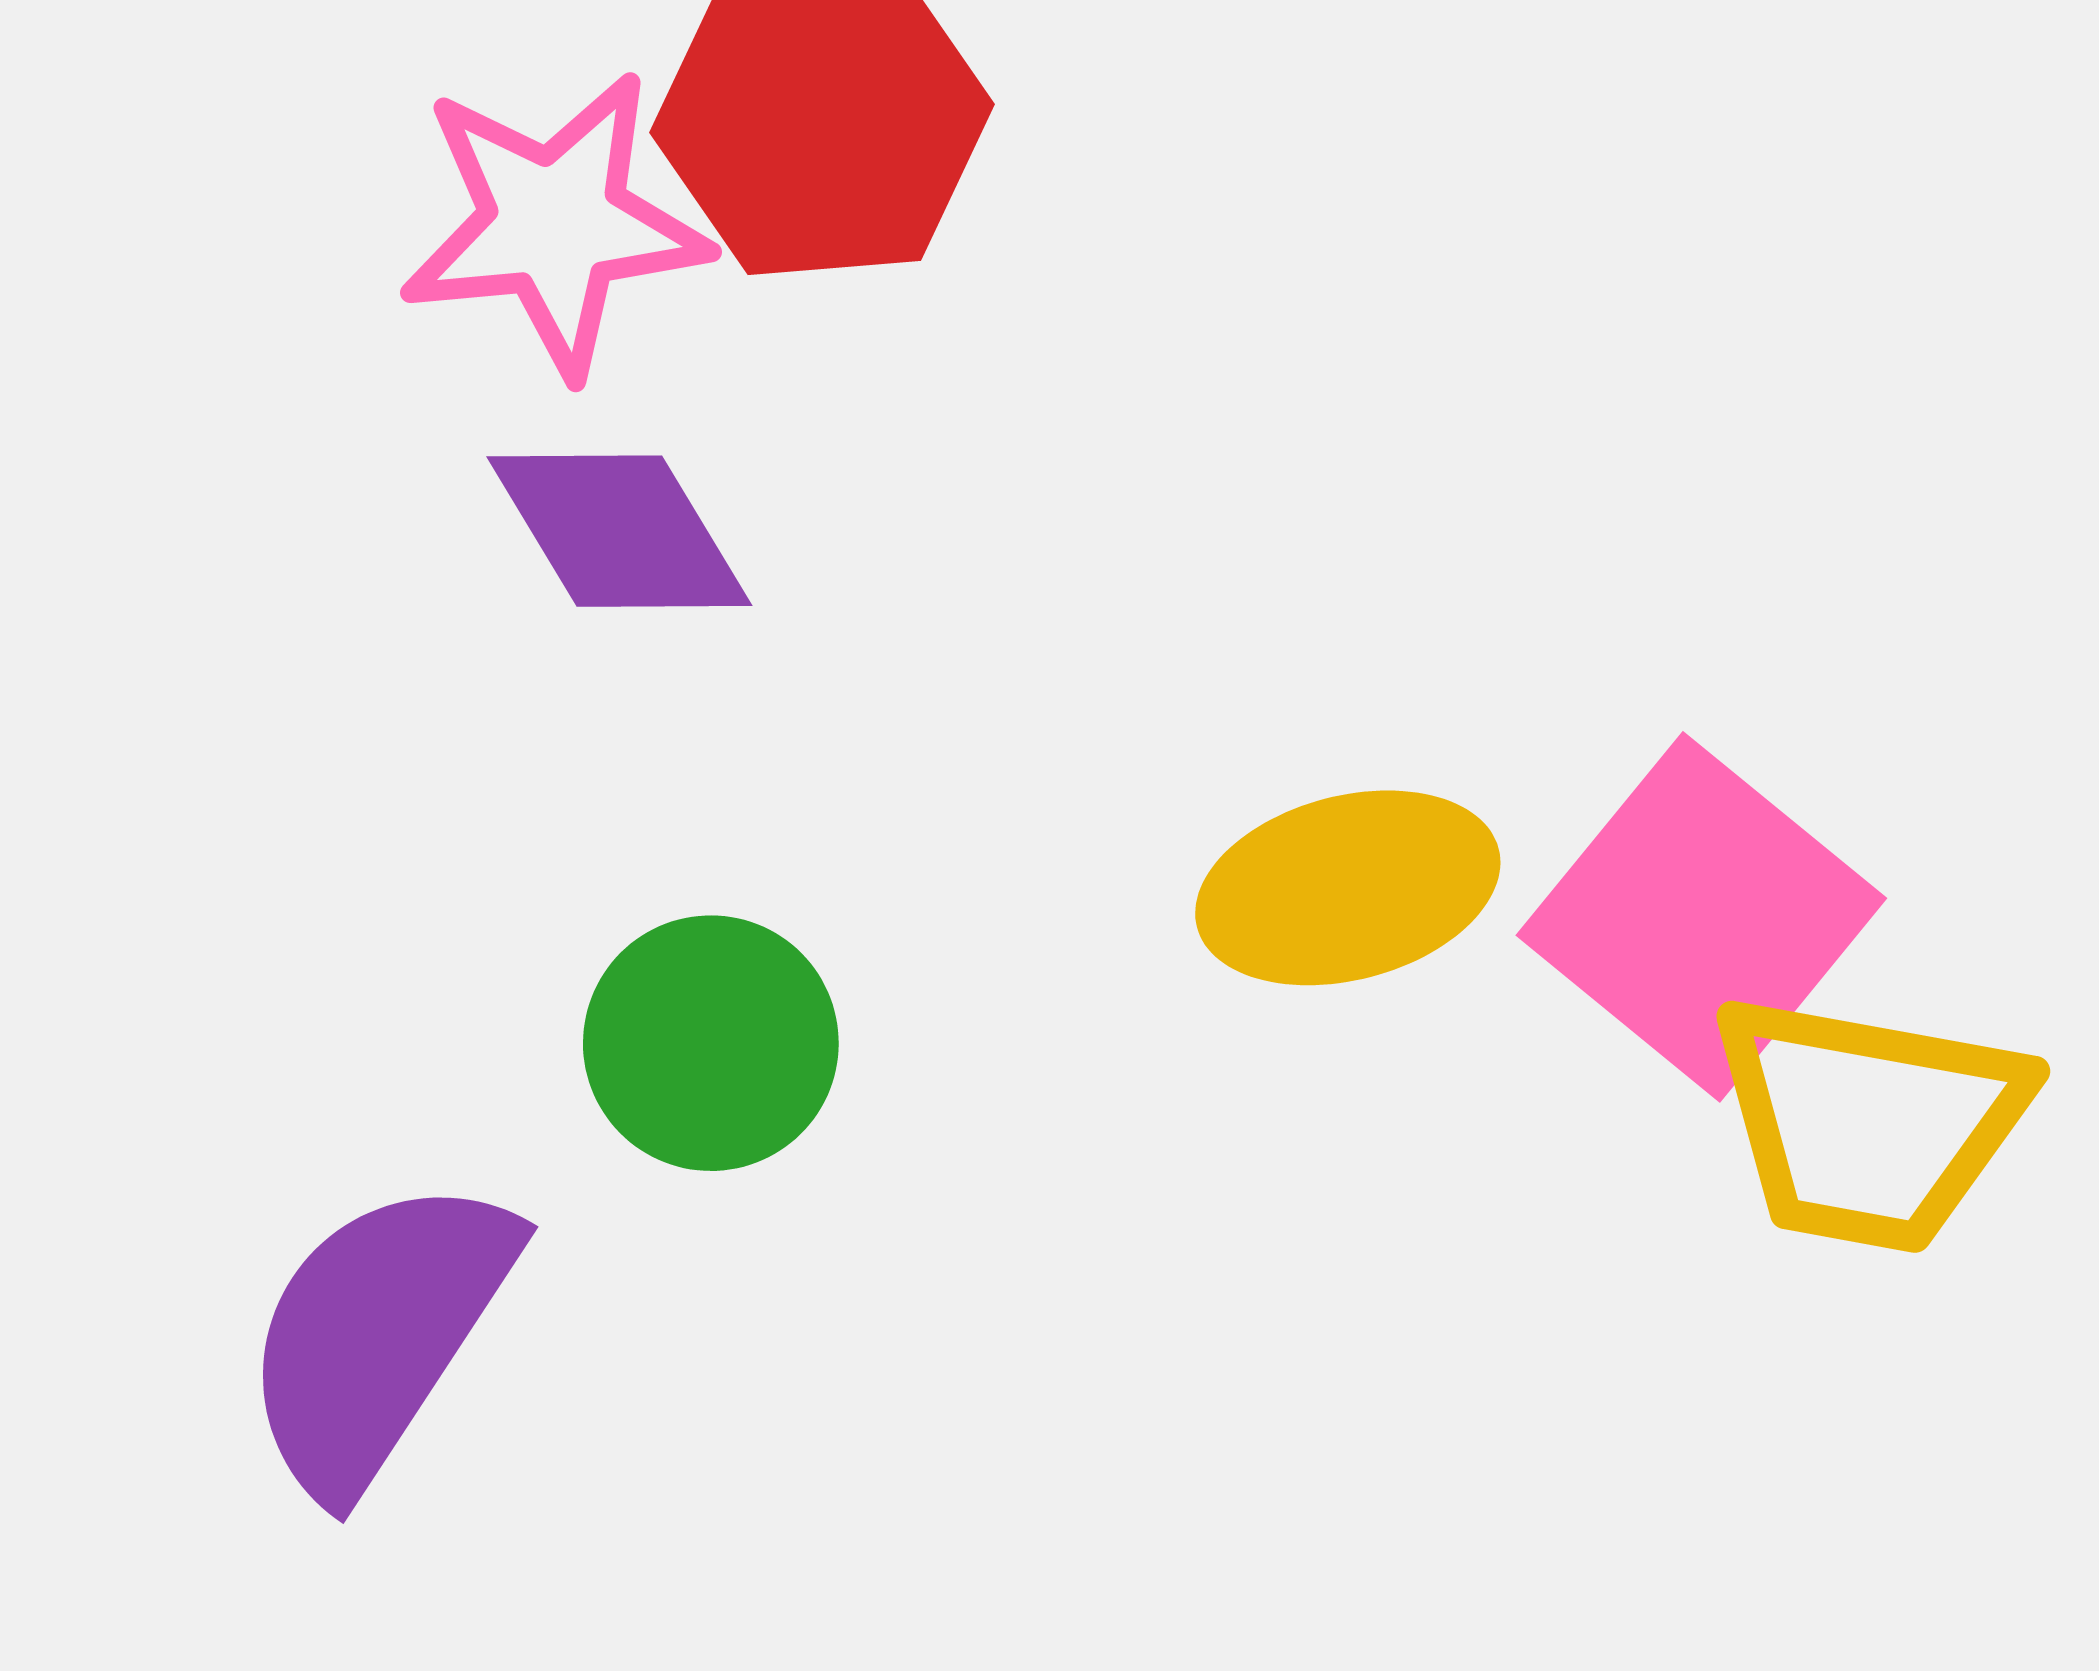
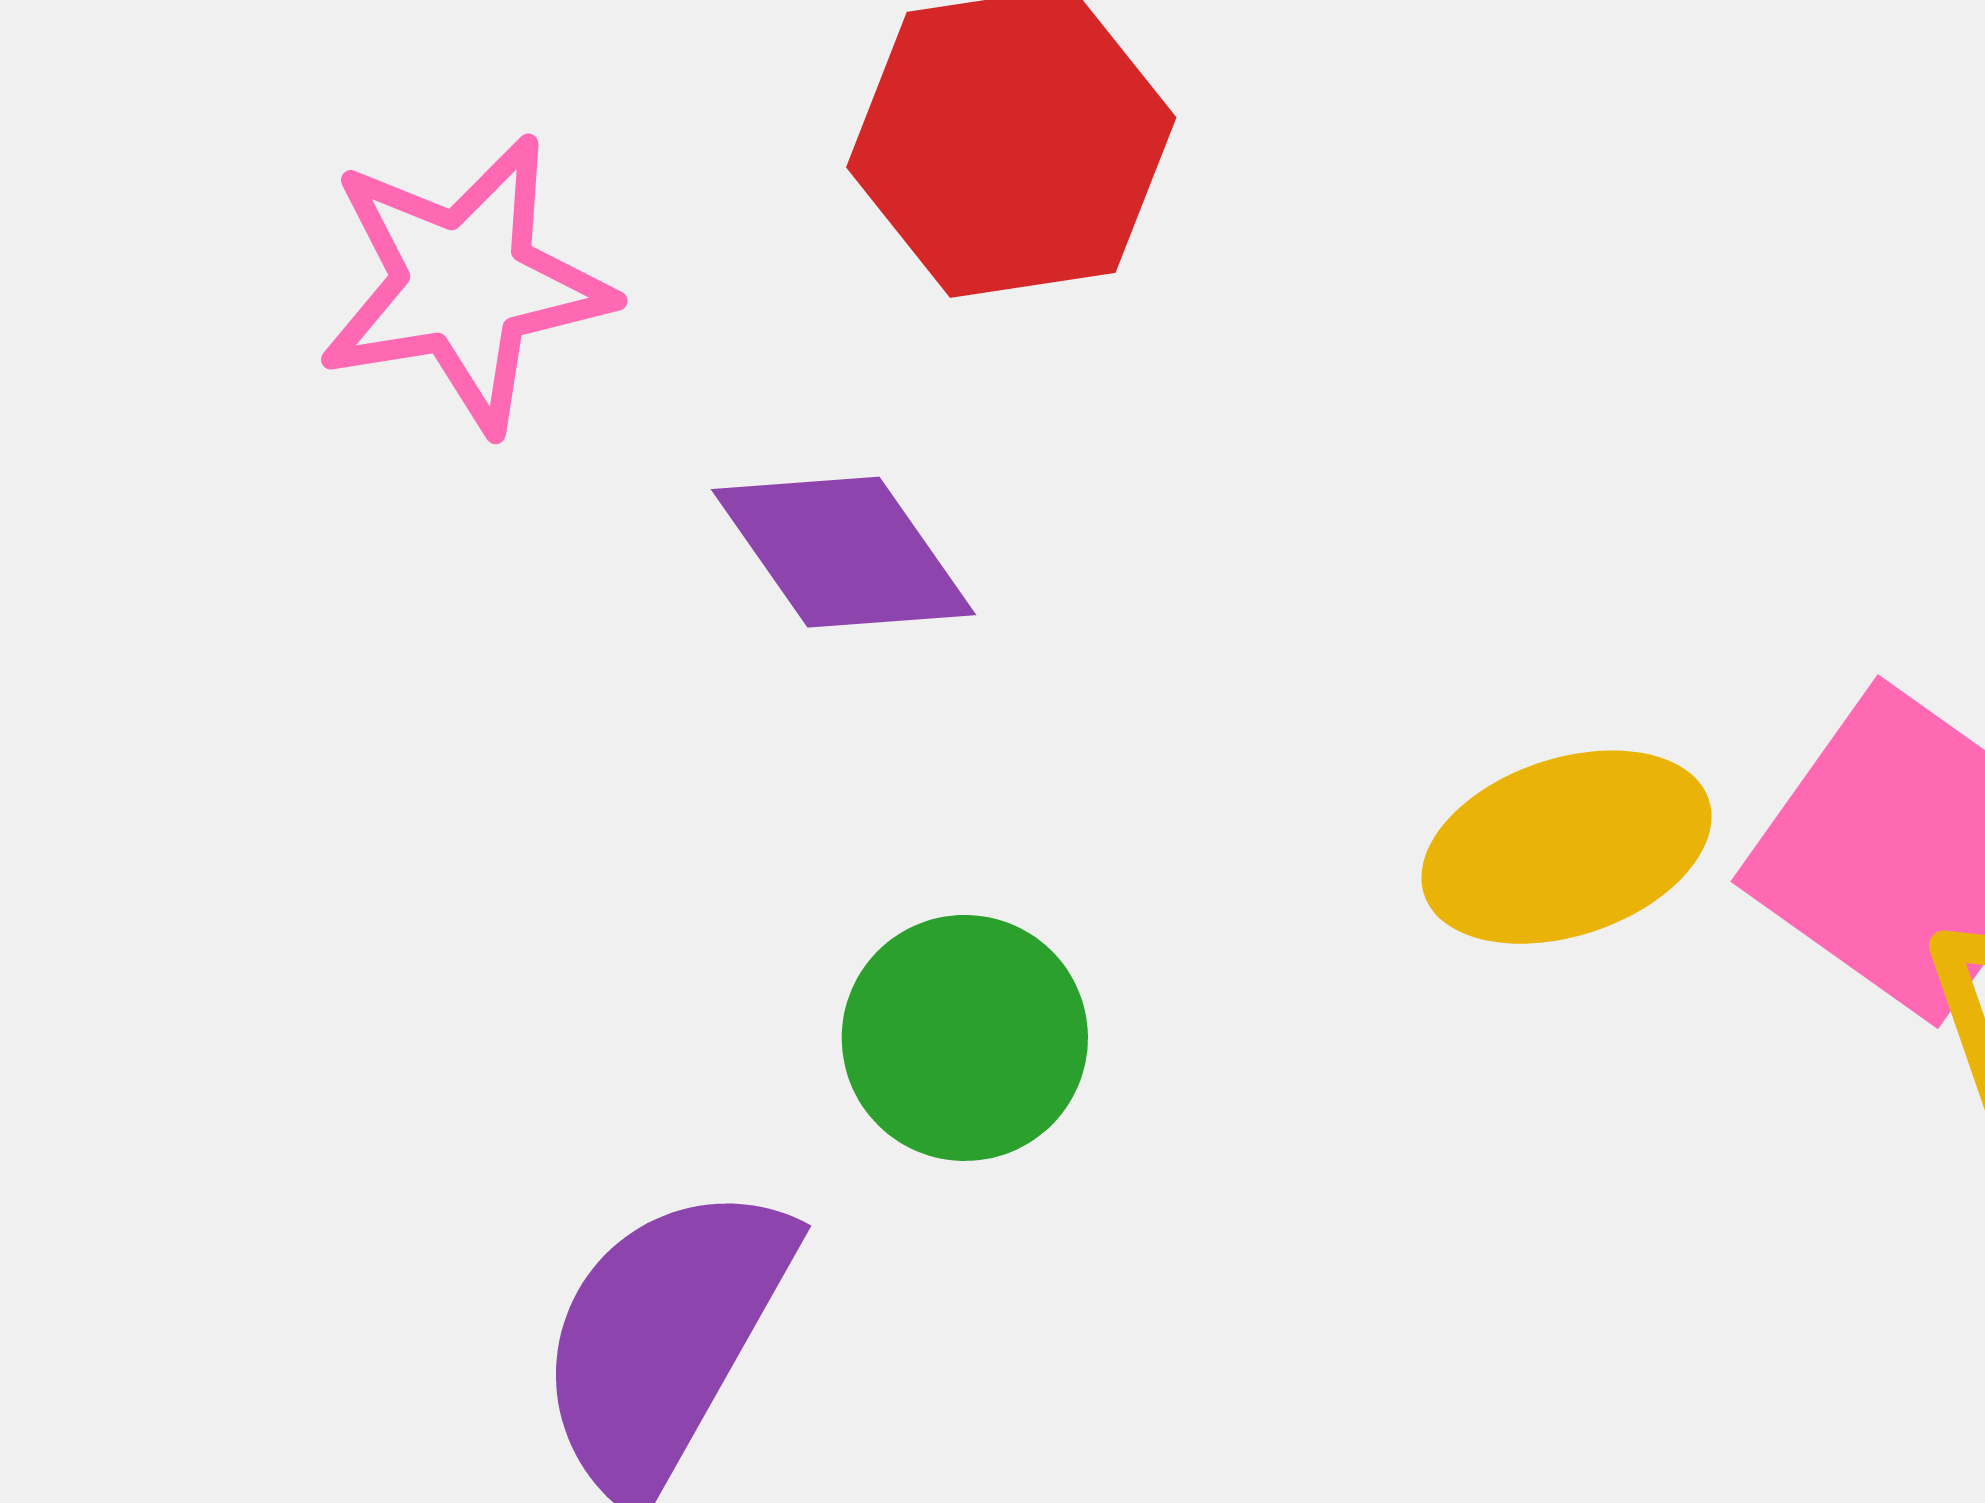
pink star: (554, 223) -> (465, 284), moved

